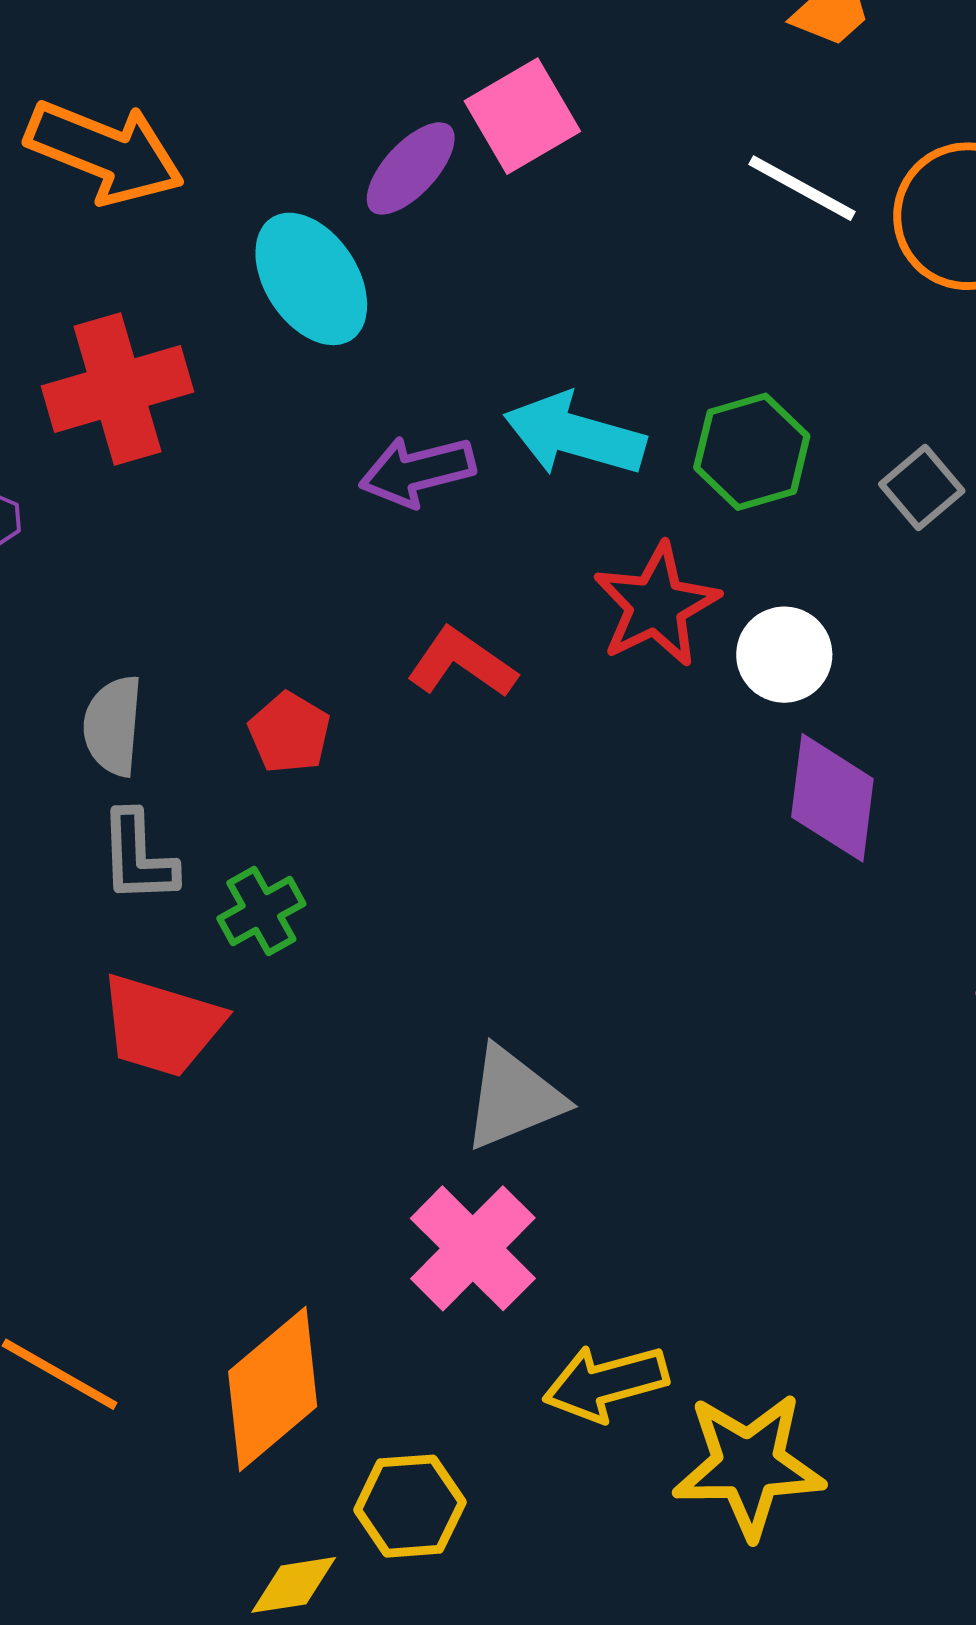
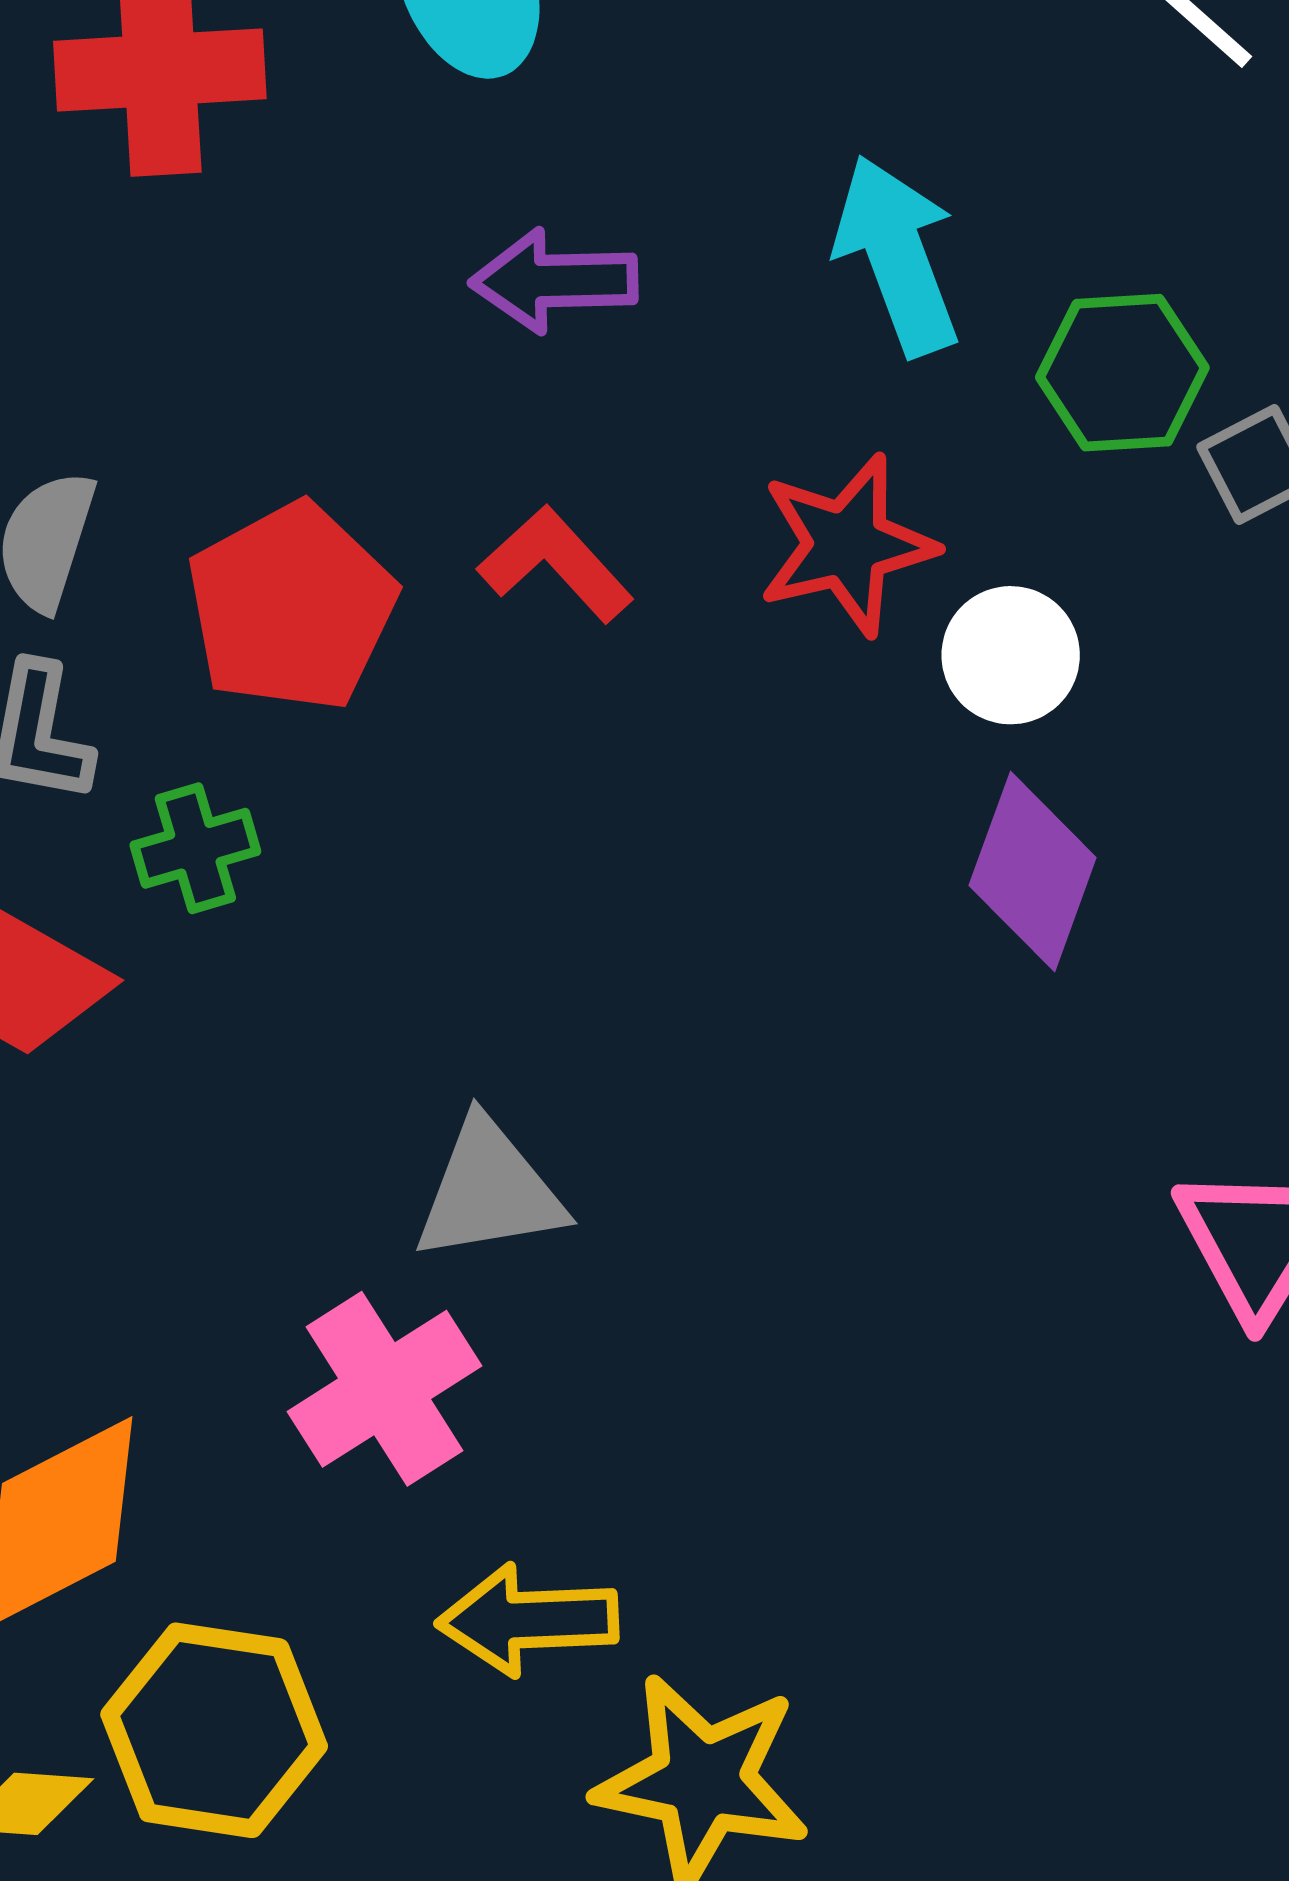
cyan arrow: (574, 435) -> (897, 255), moved, turned 41
green hexagon: (752, 452) -> (1122, 373), moved
red pentagon: (289, 733) -> (291, 607), size x1.8
yellow hexagon: (410, 1506) -> (214, 1730), size x1.4

